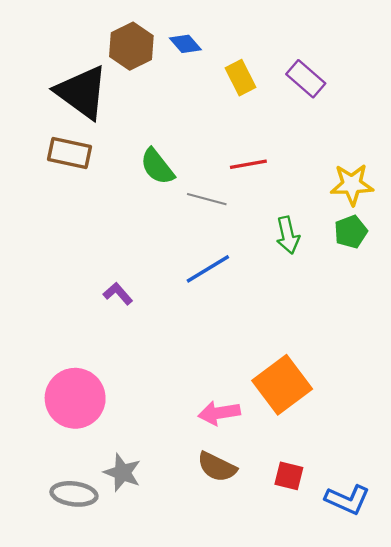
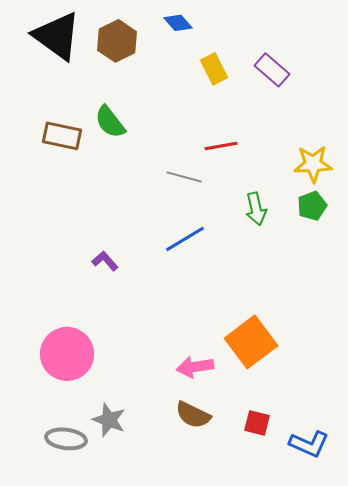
blue diamond: (185, 44) -> (178, 23), moved
black triangle: (82, 92) -> (57, 36), moved
green semicircle: (157, 167) -> (110, 122), moved

